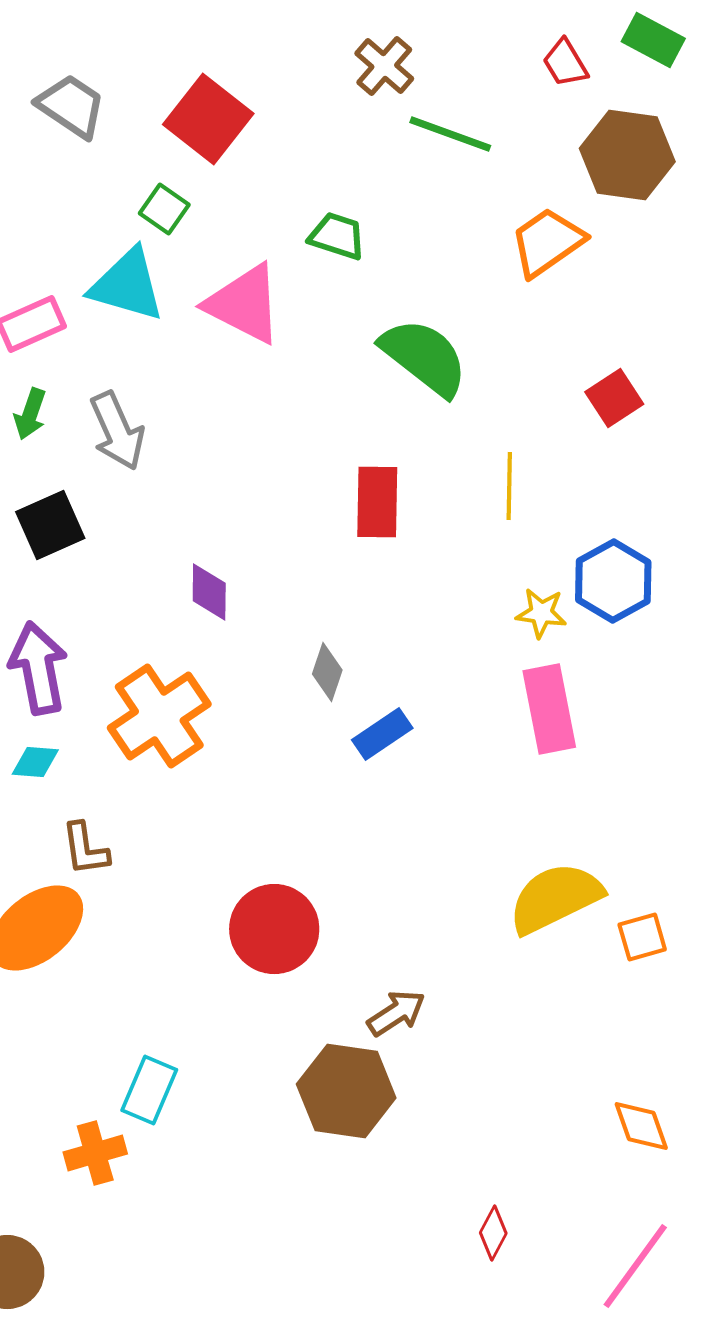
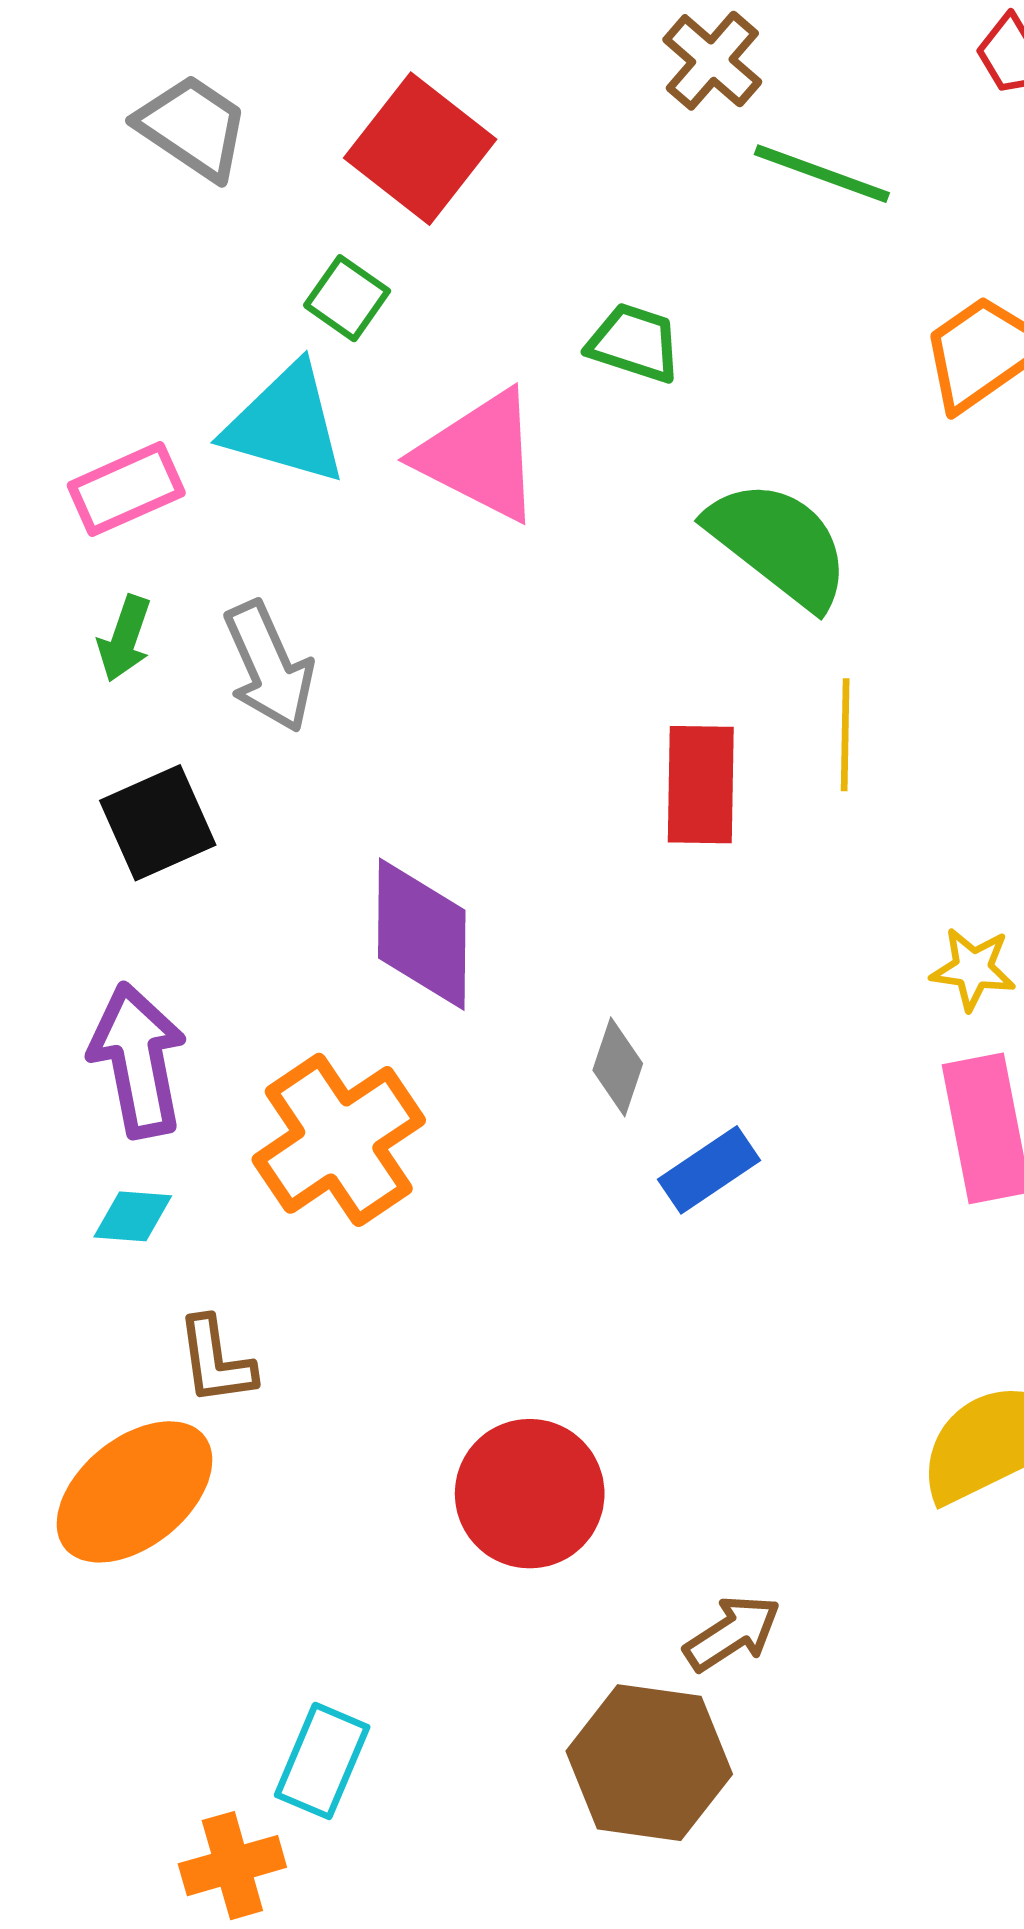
yellow line: (509, 486) -> (845, 735), moved
purple diamond: (209, 592) -> (422, 934), size x1.6

